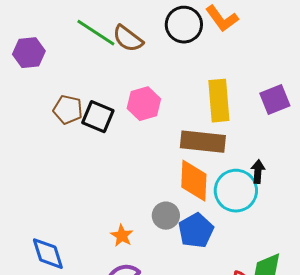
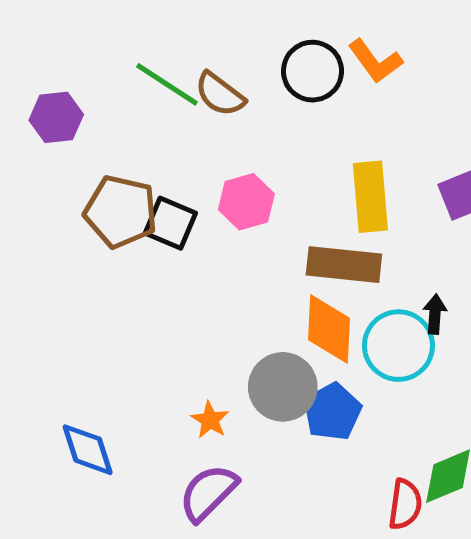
brown pentagon: (68, 110) -> (121, 212), size x1.5
gray circle: (166, 216) -> (283, 387), size x1.5

